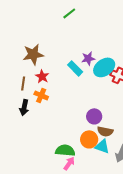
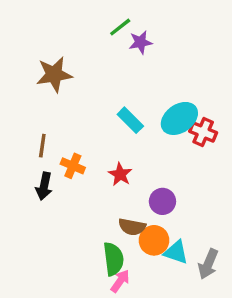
brown star: (33, 54) -> (54, 74), moved
purple star: (88, 58) -> (140, 42), moved
red star: (42, 76) -> (120, 174), moved
brown semicircle: (105, 131) -> (132, 227), moved
green semicircle: (65, 150) -> (113, 259), turned 78

